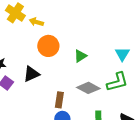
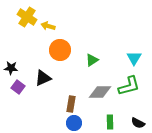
gray diamond: (88, 88) -> (100, 92), turned -30

